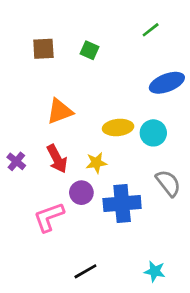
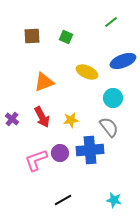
yellow ellipse: (118, 128) -> (87, 72), moved, turned 30
gray semicircle: (168, 183) -> (109, 127), moved
purple circle: (81, 193) -> (60, 153), moved

